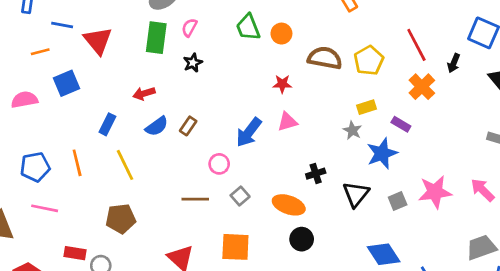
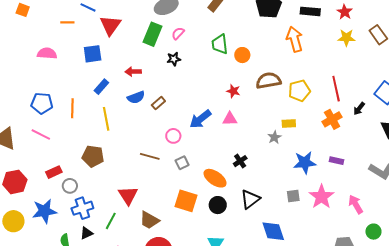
brown semicircle: (325, 58) -> (269, 81), turned -35
blue square: (66, 83) -> (93, 54), moved
purple rectangle: (401, 124) -> (336, 161), moved, turned -32
blue star: (382, 153) -> (305, 163), moved
black cross: (316, 174) -> (240, 161), turned -32
pink star: (435, 192) -> (321, 197), turned 30
black triangle: (356, 194) -> (250, 199), moved
orange square: (235, 247) -> (186, 201), moved
red rectangle: (75, 253) -> (54, 172), turned -49

